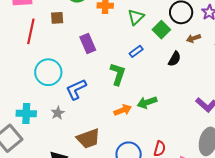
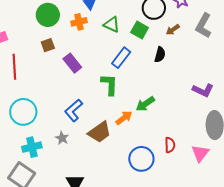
green triangle: (136, 17) -> (112, 25), turned -36
brown square: (57, 18) -> (48, 45), moved
blue rectangle: (136, 51) -> (121, 58), size x1.5
cyan circle: (48, 72) -> (23, 112), moved
brown trapezoid: (88, 139) -> (100, 132), moved

